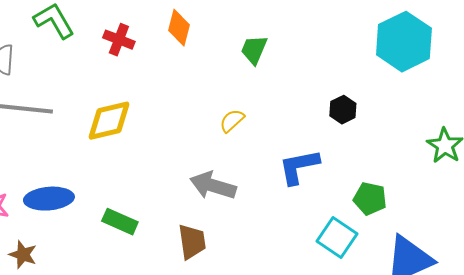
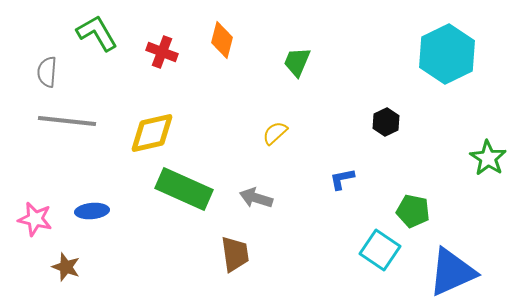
blue L-shape: (299, 167) -> (342, 179), size x0.6
gray arrow: (213, 186) -> (256, 198), size x0.7
blue ellipse: (49, 199) -> (92, 211), size x0.7
green rectangle: (120, 222) -> (184, 189), moved, size x1.6

